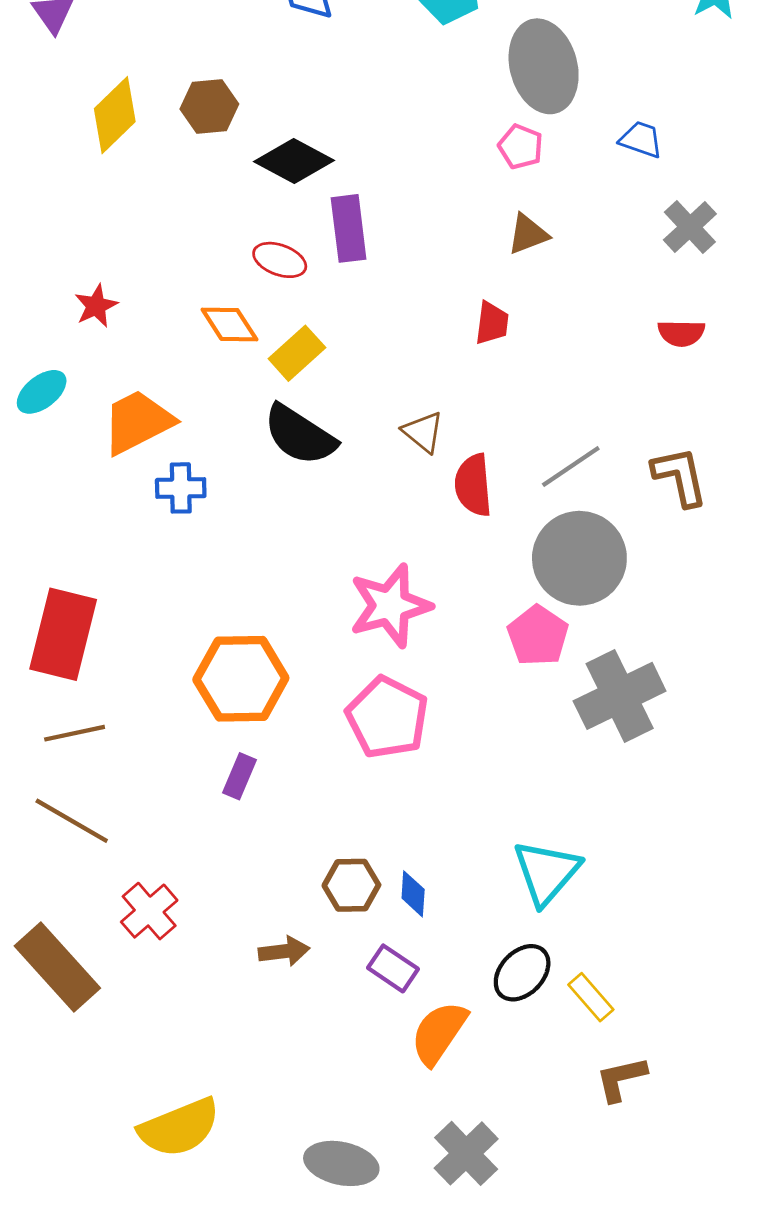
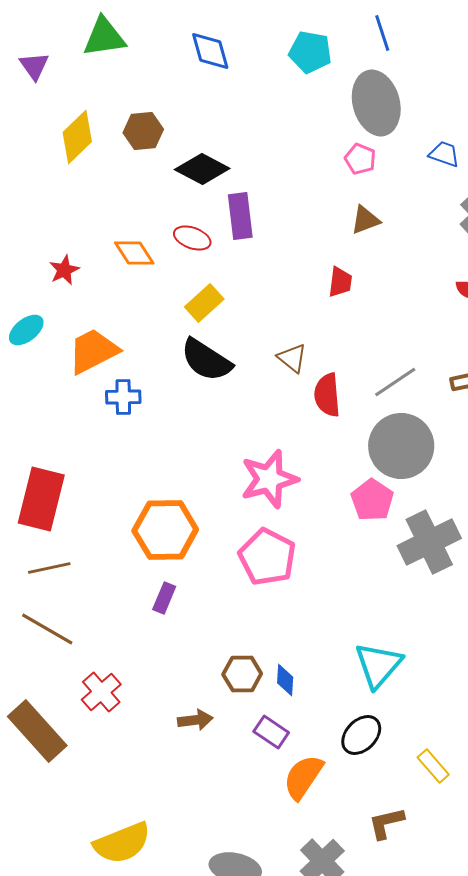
orange diamond: (229, 324) -> (134, 253), moved
yellow rectangle: (591, 997) -> (433, 766), moved
brown L-shape: (621, 1079) -> (386, 823), moved

